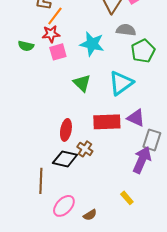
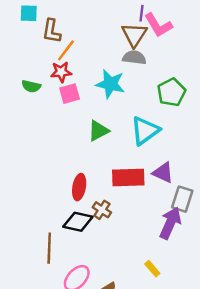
gray semicircle: (126, 30) -> (134, 58), moved
green triangle: (82, 83) -> (98, 131), turned 48

